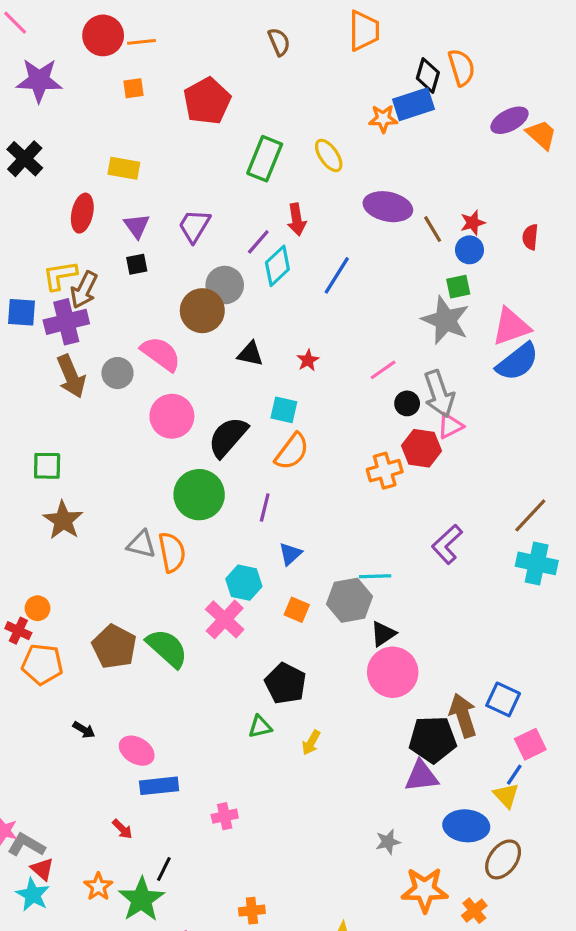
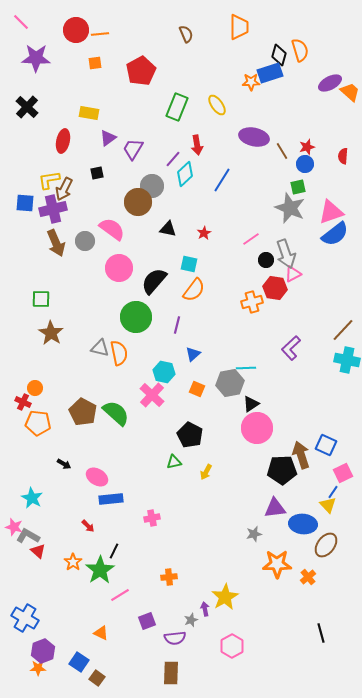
purple triangle: (137, 226) -> (108, 138), moved, turned 30
purple triangle: (421, 776) -> (275, 508), moved
cyan star: (33, 895) -> (32, 498), moved

